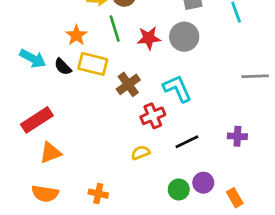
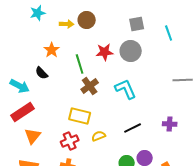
green line: (115, 28) -> (80, 64), moved
cyan arrow: (33, 59) -> (20, 86), moved
yellow rectangle: (93, 64) -> (80, 116), moved
red cross: (153, 116) -> (70, 141), moved
orange triangle: (50, 153) -> (33, 136), turned -30

